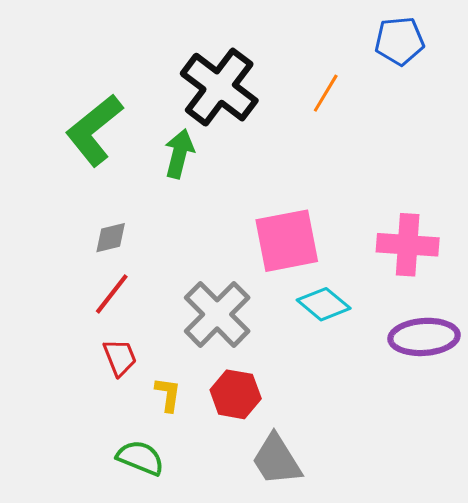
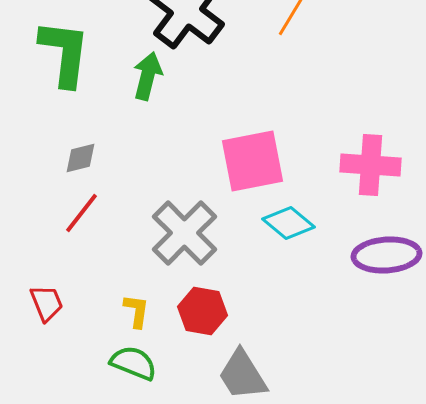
green L-shape: (94, 130) -> (64, 53), turned 136
red trapezoid: (120, 357) -> (46, 303), moved
green semicircle: (140, 458) -> (133, 363), moved

